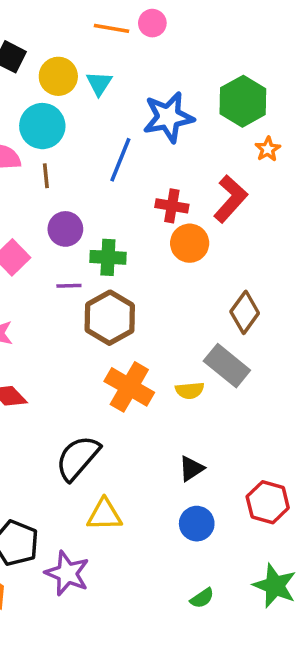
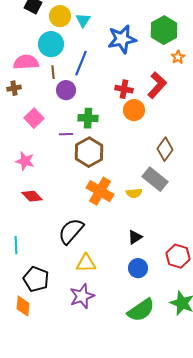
blue line: (120, 160) -> (81, 63), moved
purple circle: (65, 229) -> (66, 90), moved
purple star: (67, 573) -> (82, 296), moved, turned 30
green semicircle: (202, 598) -> (141, 310), size x2.0

